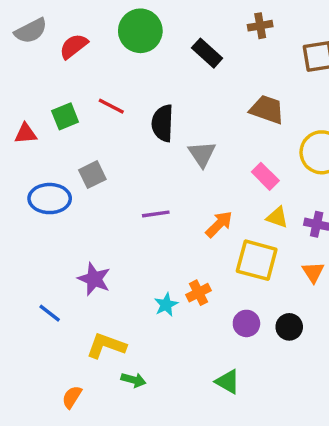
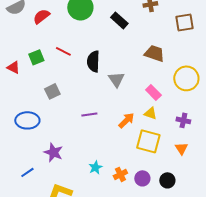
red triangle: (26, 133) -> (13, 67), turned 32
blue ellipse: (50, 199) -> (27, 120), moved
yellow triangle: (277, 217) -> (150, 113), moved
orange cross: (199, 293) -> (120, 174), moved
blue line: (50, 313) -> (27, 172), turned -72

